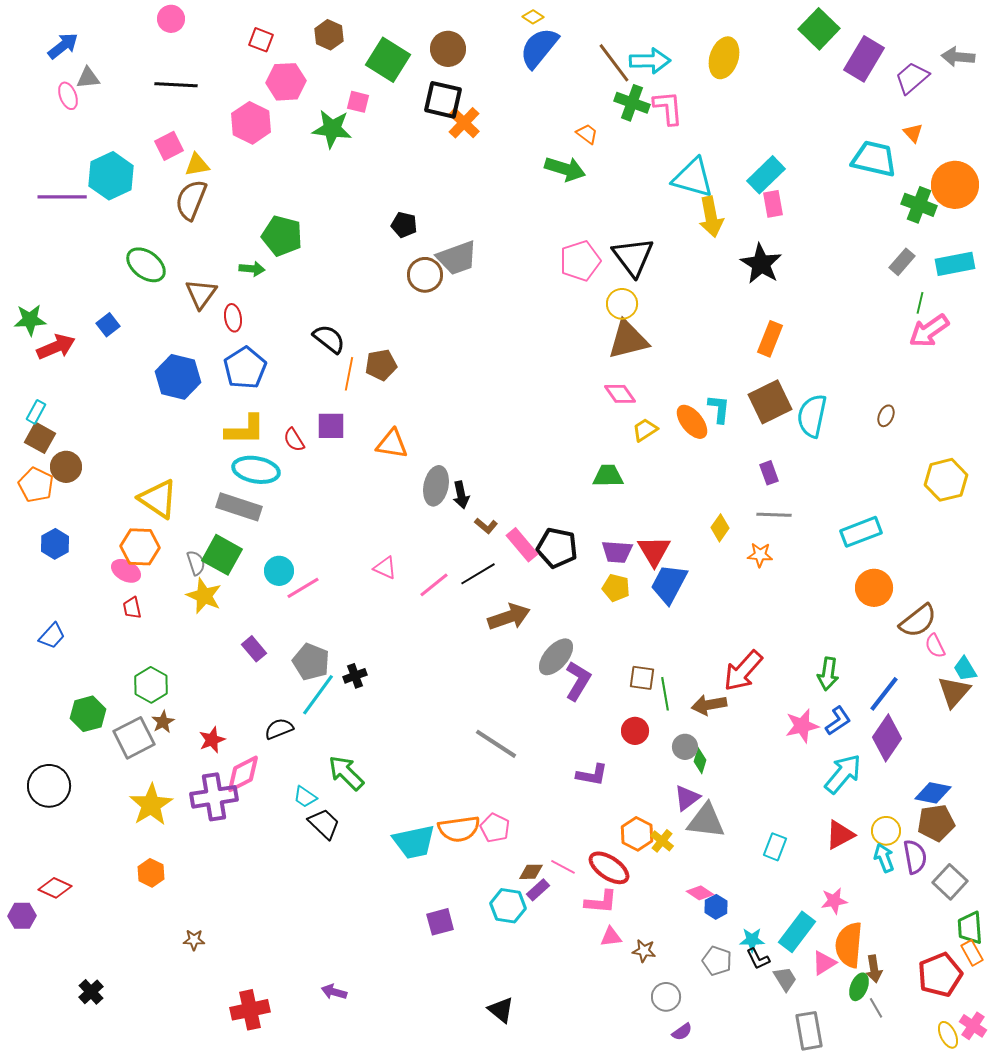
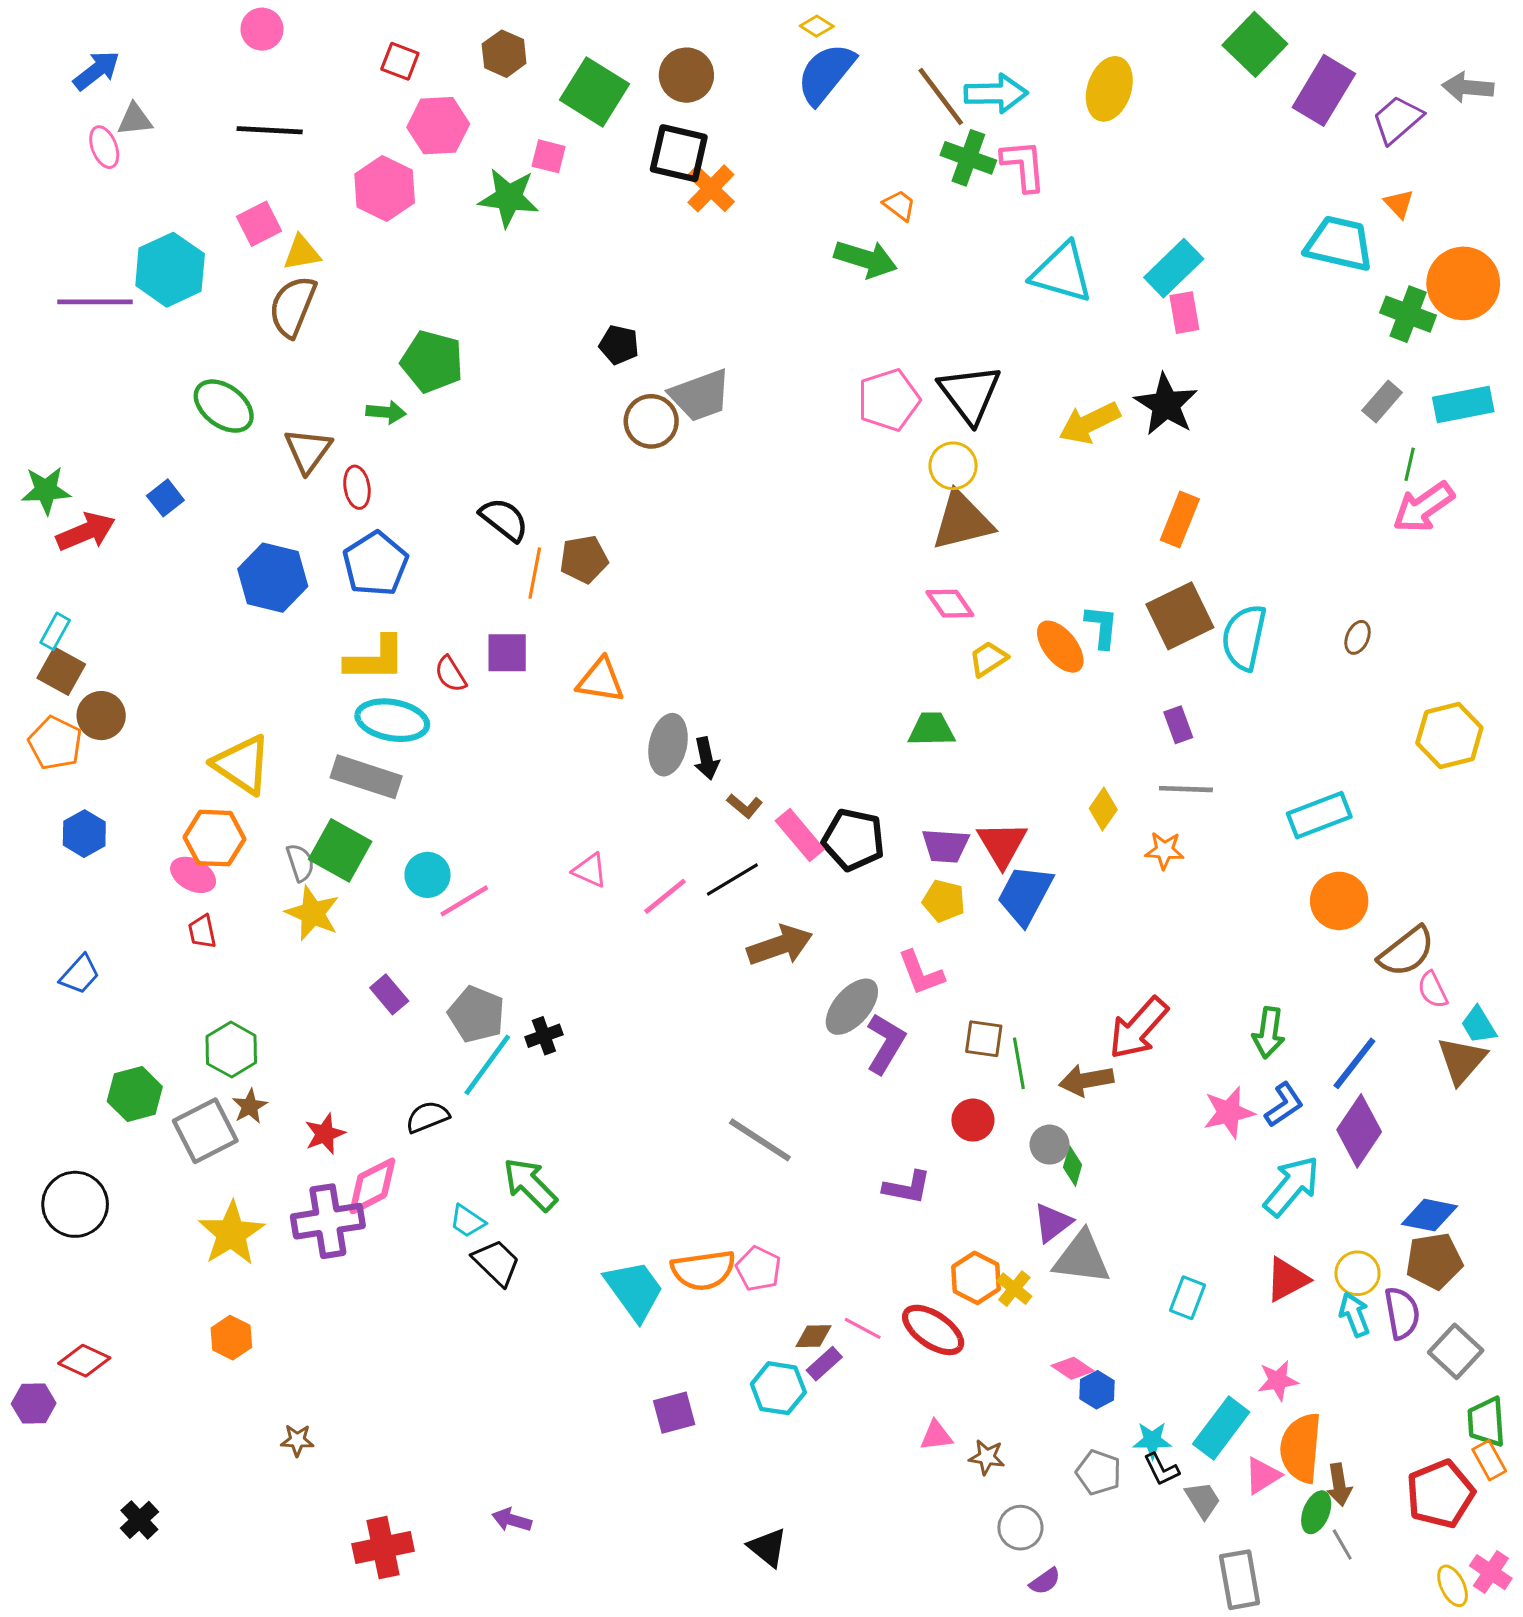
yellow arrow: (711, 217) -> (1089, 423), moved, turned 75
cyan trapezoid: (414, 842) -> (634, 1290), turned -114
pink L-shape: (601, 902) -> (921, 973), moved, turned 64

